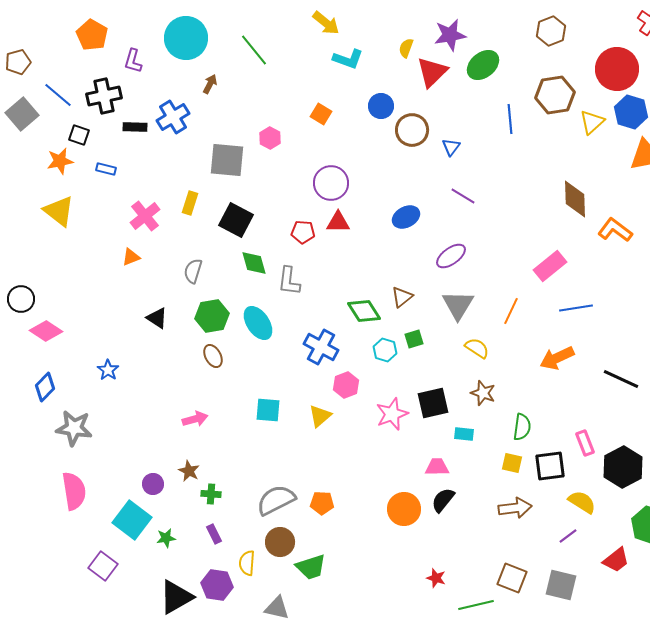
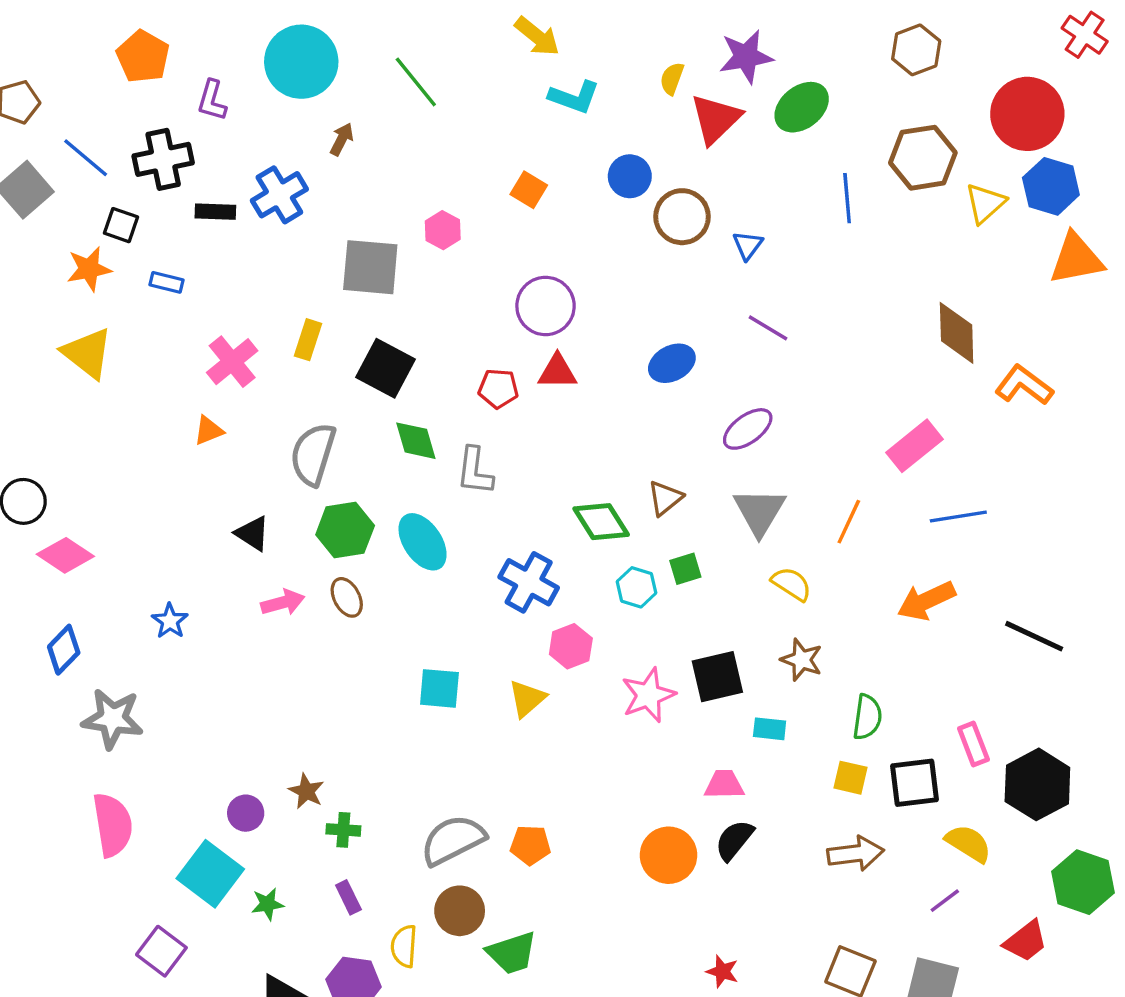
gray semicircle: (193, 271) -> (313, 454), size x1.5
pink arrow: (195, 419) -> (283, 602), moved

